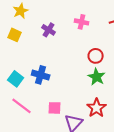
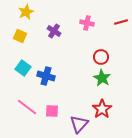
cyan square: (16, 79) -> (23, 68), moved
pink square: (55, 108) -> (52, 111), moved

